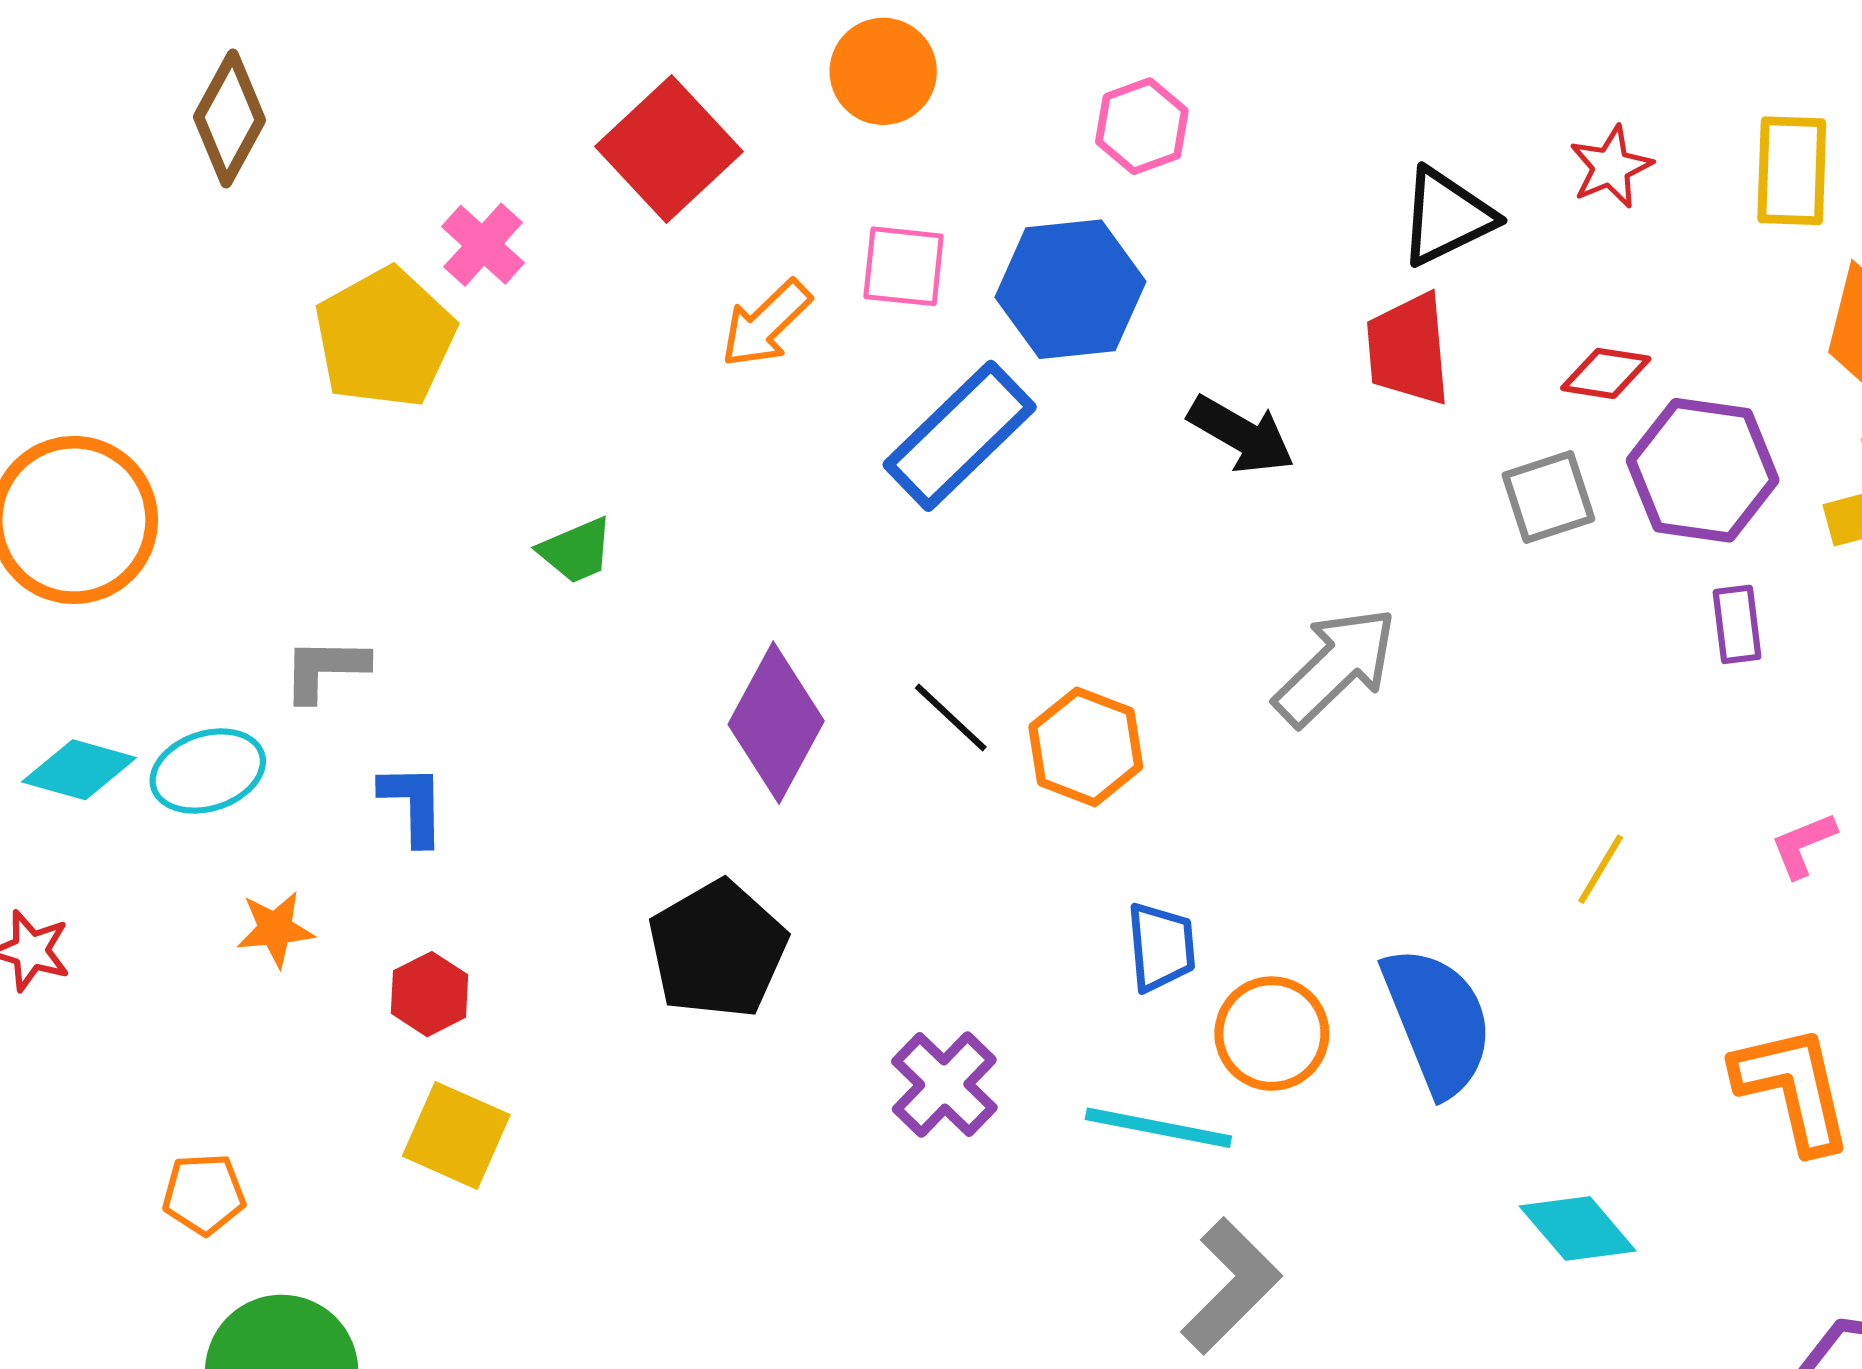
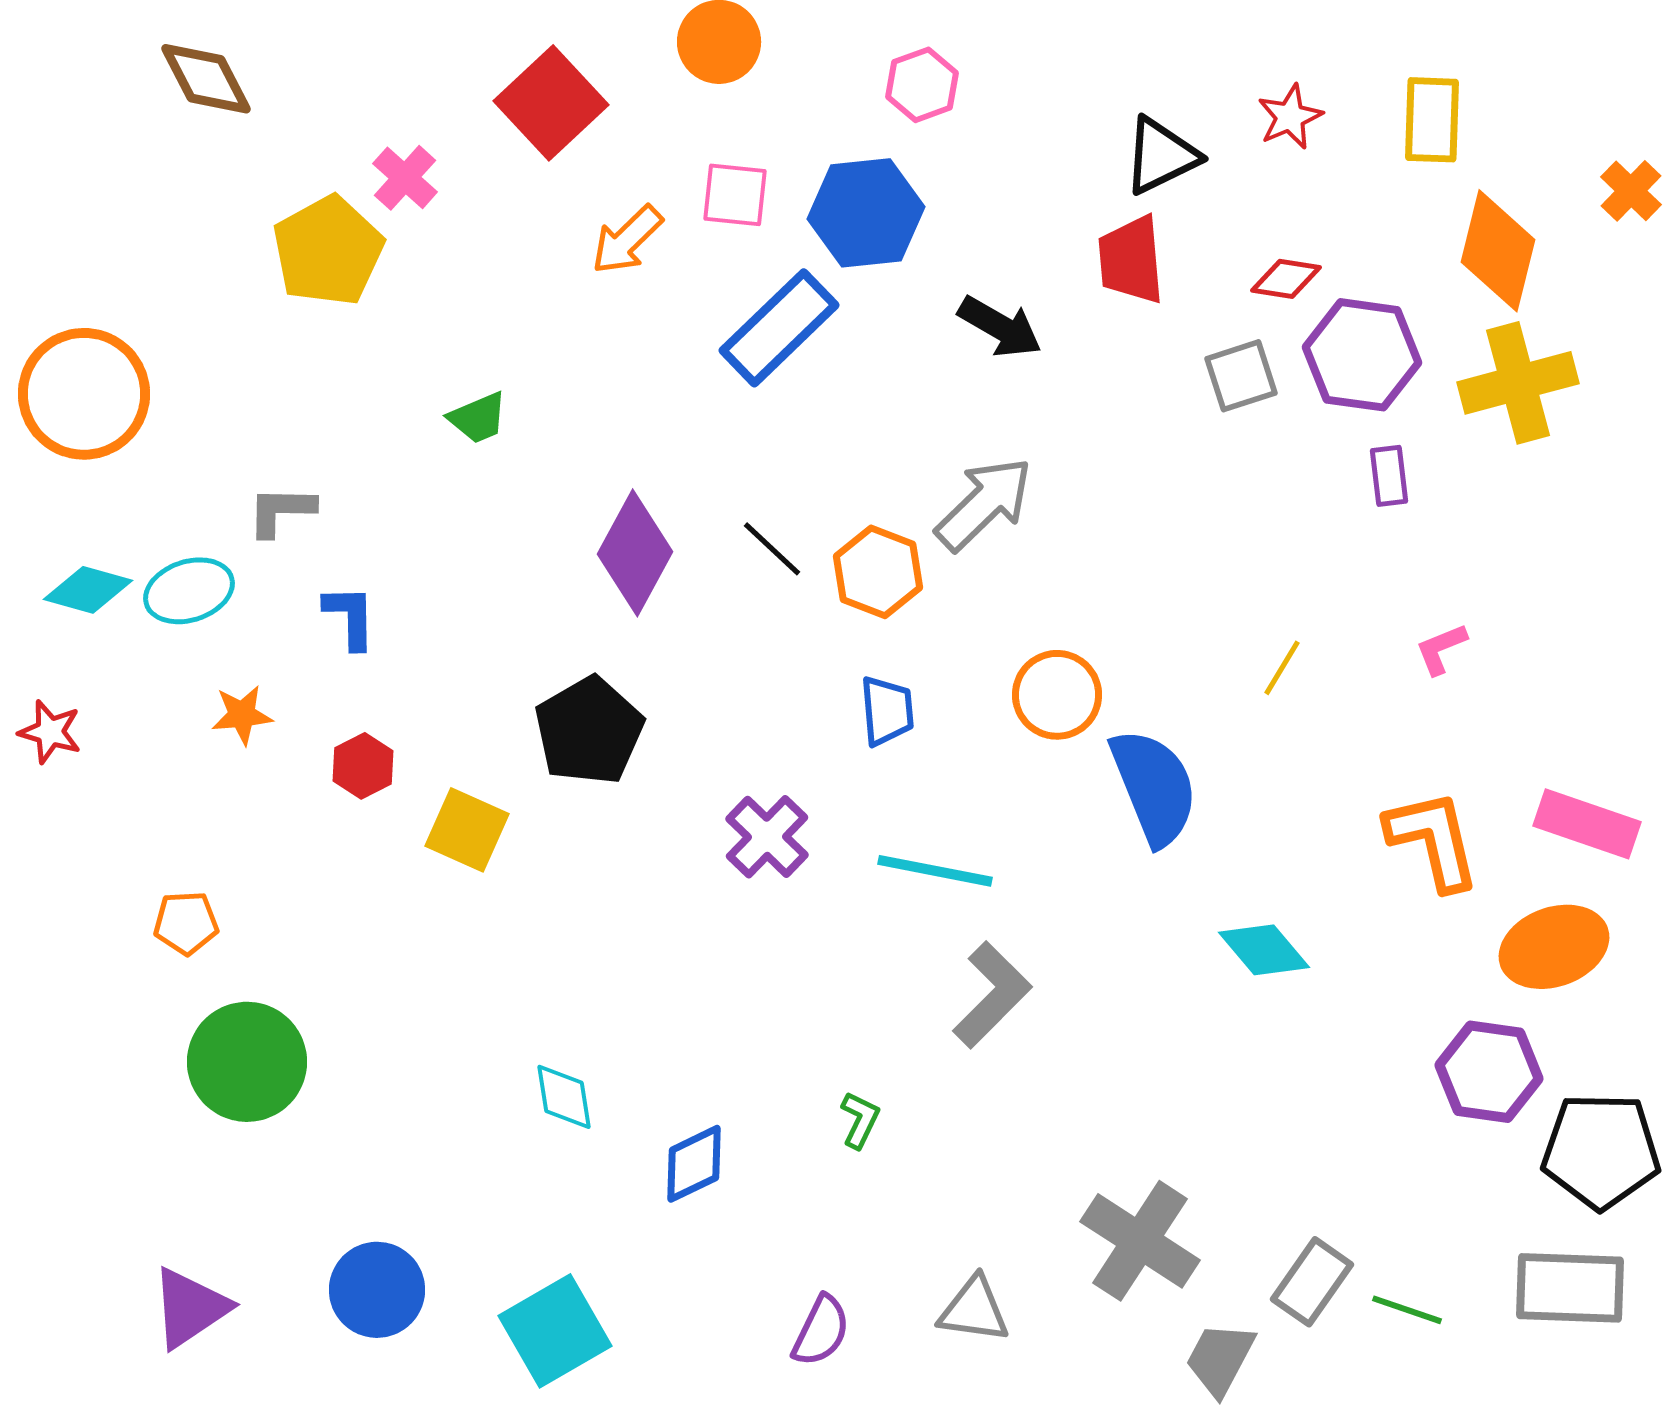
brown diamond: (229, 119) -> (206, 79), turned -56
gray arrow: (1336, 667) -> (984, 504), moved
blue trapezoid: (1161, 947) -> (887, 711), moved
orange circle: (1272, 1034) -> (1057, 695), moved
yellow square: (456, 1135) -> (467, 830), moved

